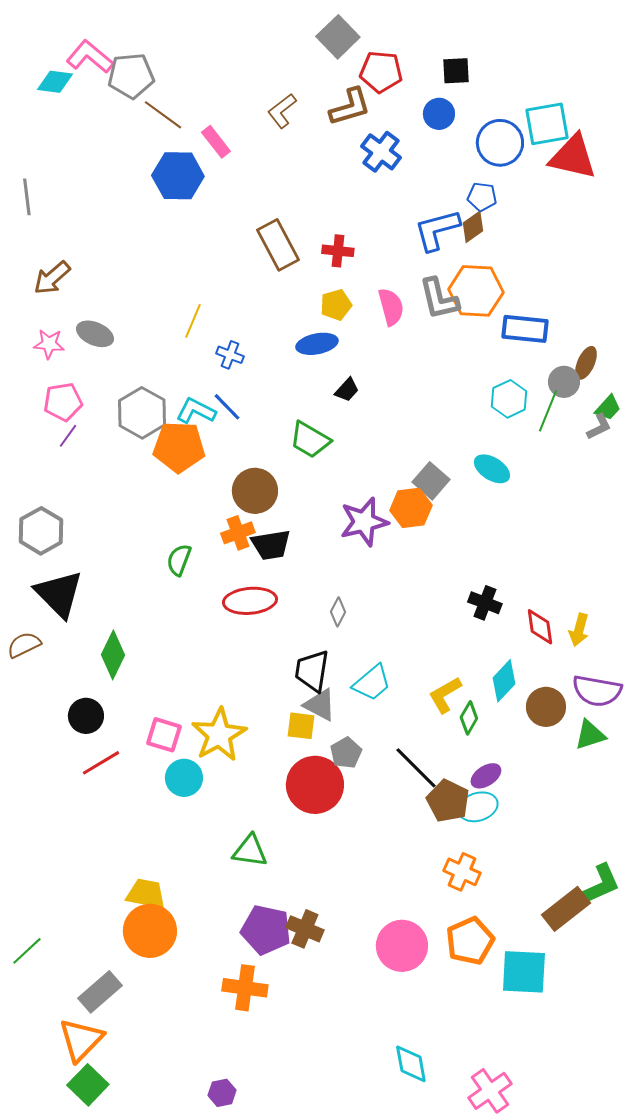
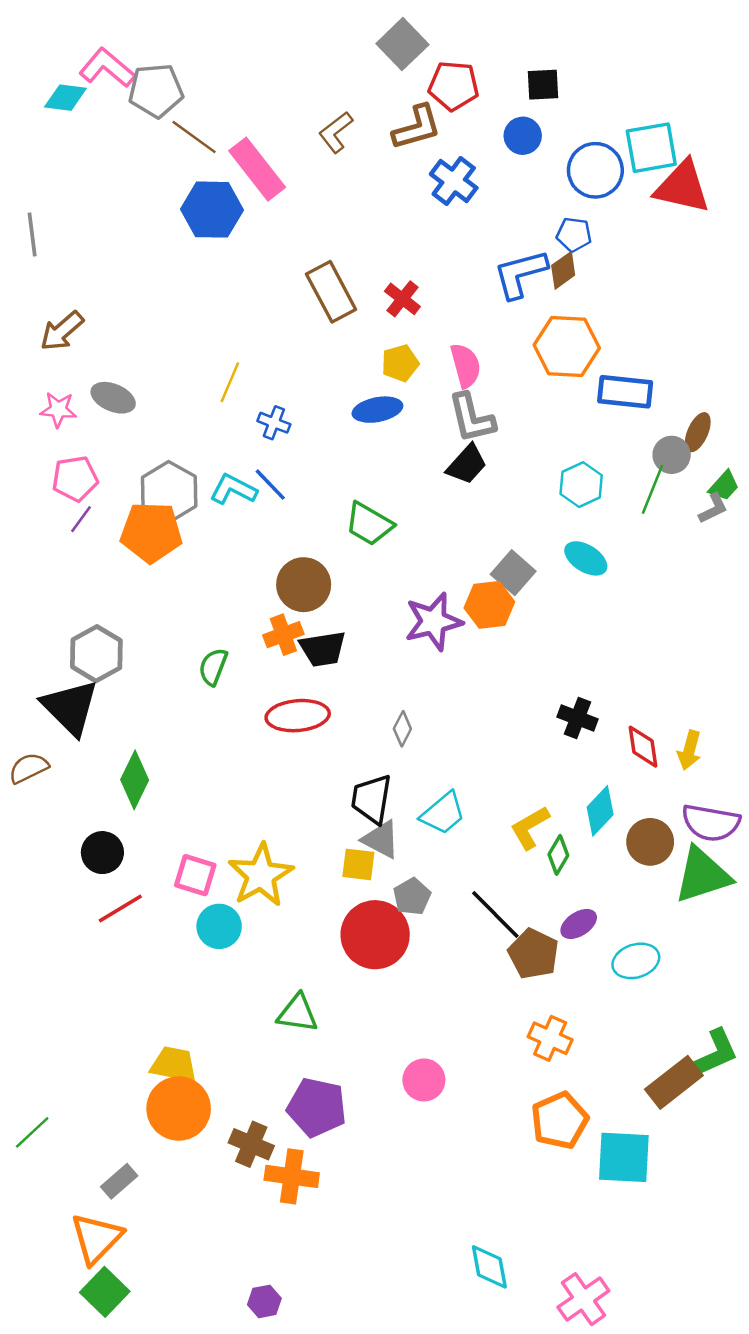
pink rectangle: (216, 142) -> (257, 169), size x1.6
red cross: (338, 251) -> (402, 299), turned 32
gray L-shape: (439, 299) -> (472, 418), moved
black trapezoid: (347, 390) -> (467, 464), moved, size x1.4
cyan hexagon: (509, 399) -> (581, 485), moved
orange pentagon: (179, 447) -> (151, 532), moved
gray hexagon: (41, 531) -> (96, 654), moved
green triangle: (590, 735) -> (703, 875), size x1.6
cyan ellipse: (478, 807) -> (636, 961), moved
brown cross: (305, 929) -> (251, 1144), moved
pink circle: (402, 946) -> (424, 1080), moved, size x0.7
gray rectangle: (100, 992) -> (119, 1181), size x0.7

